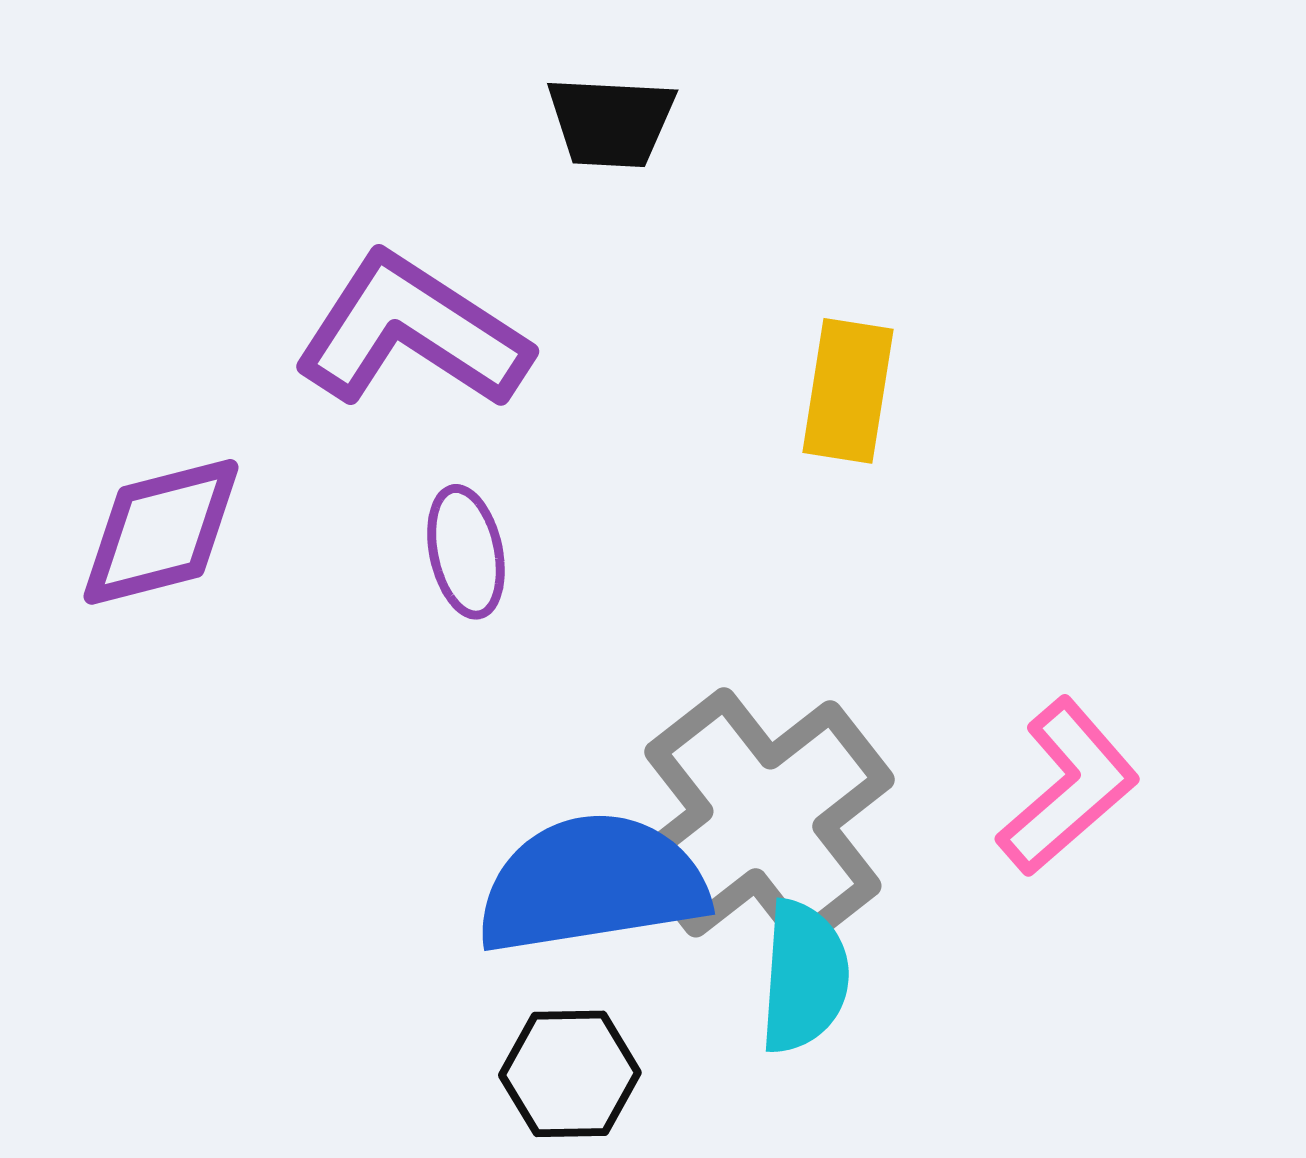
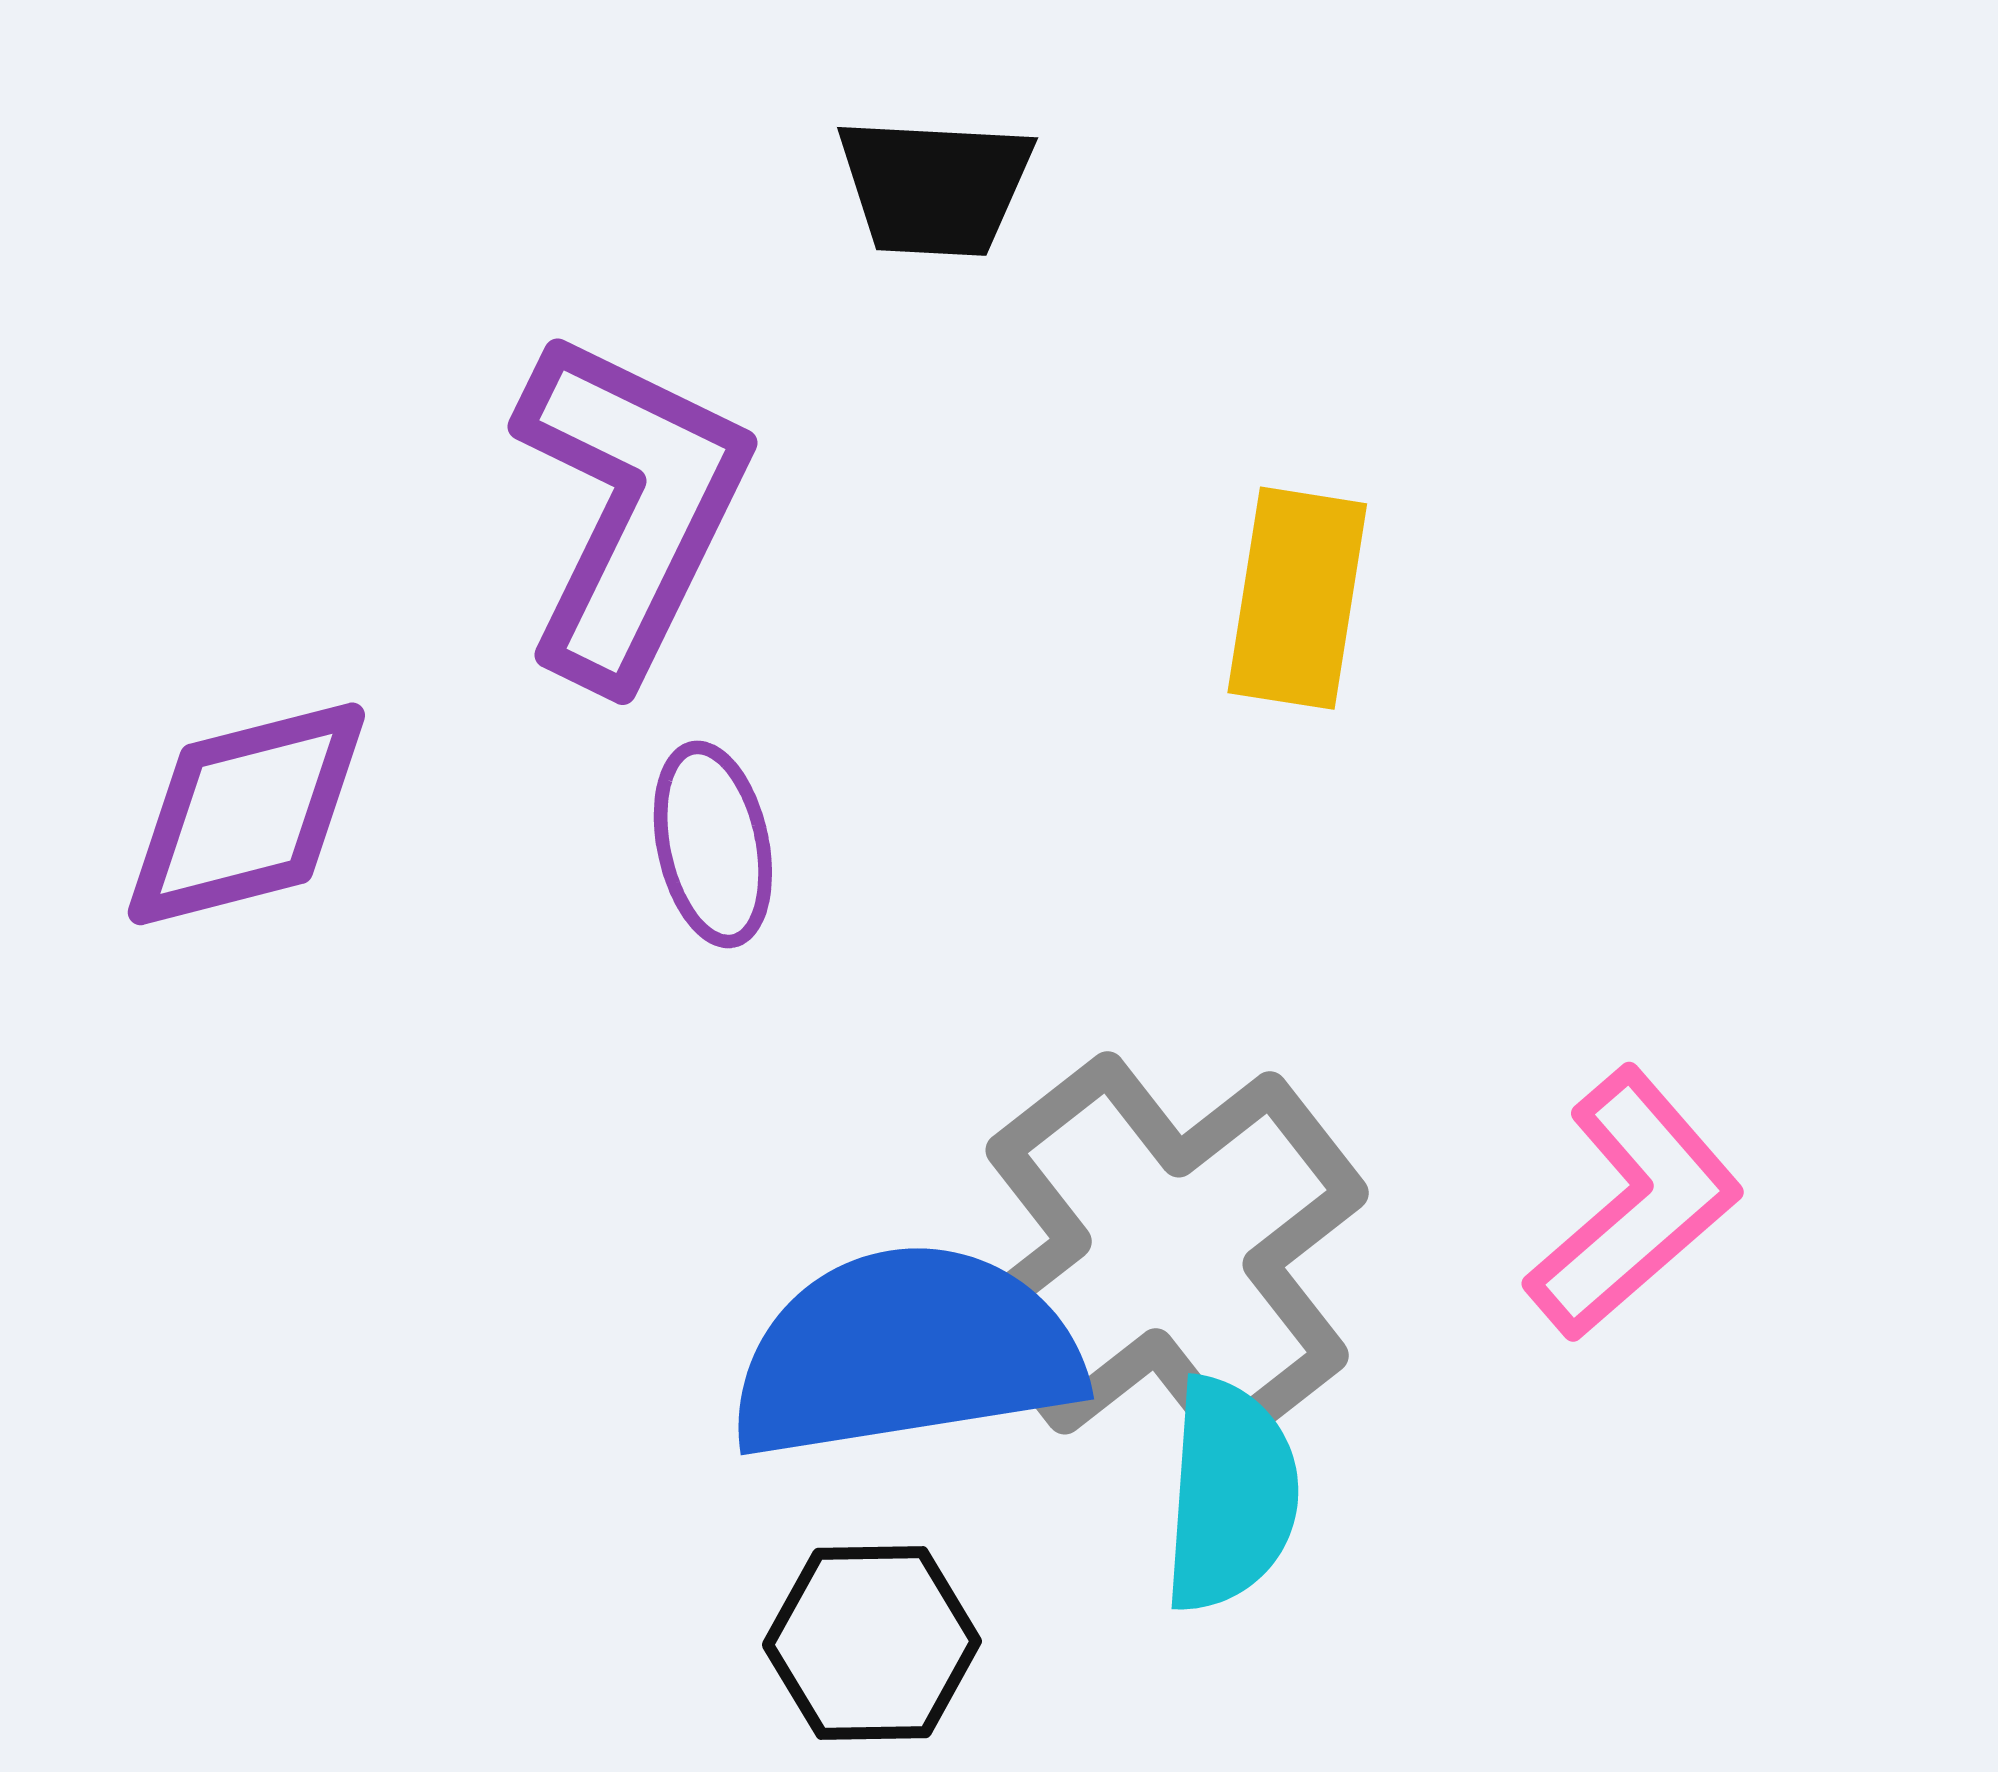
purple L-shape: (412, 332) -> (630, 508), turned 83

